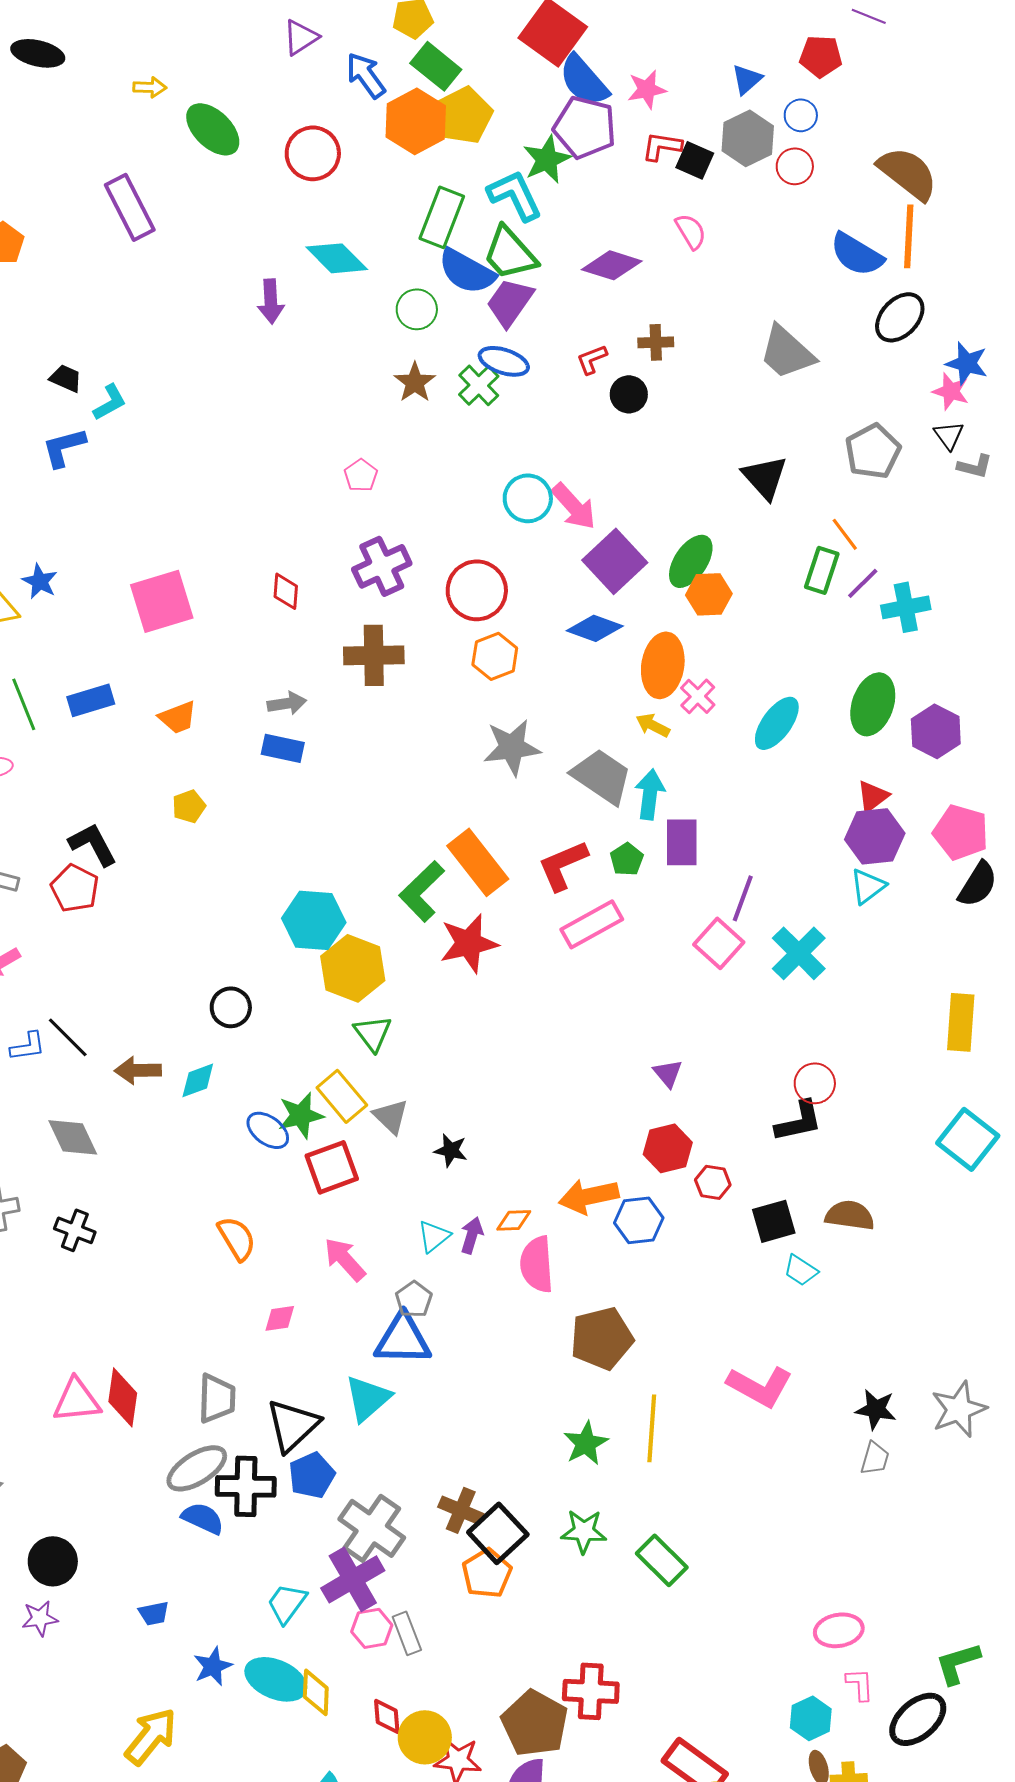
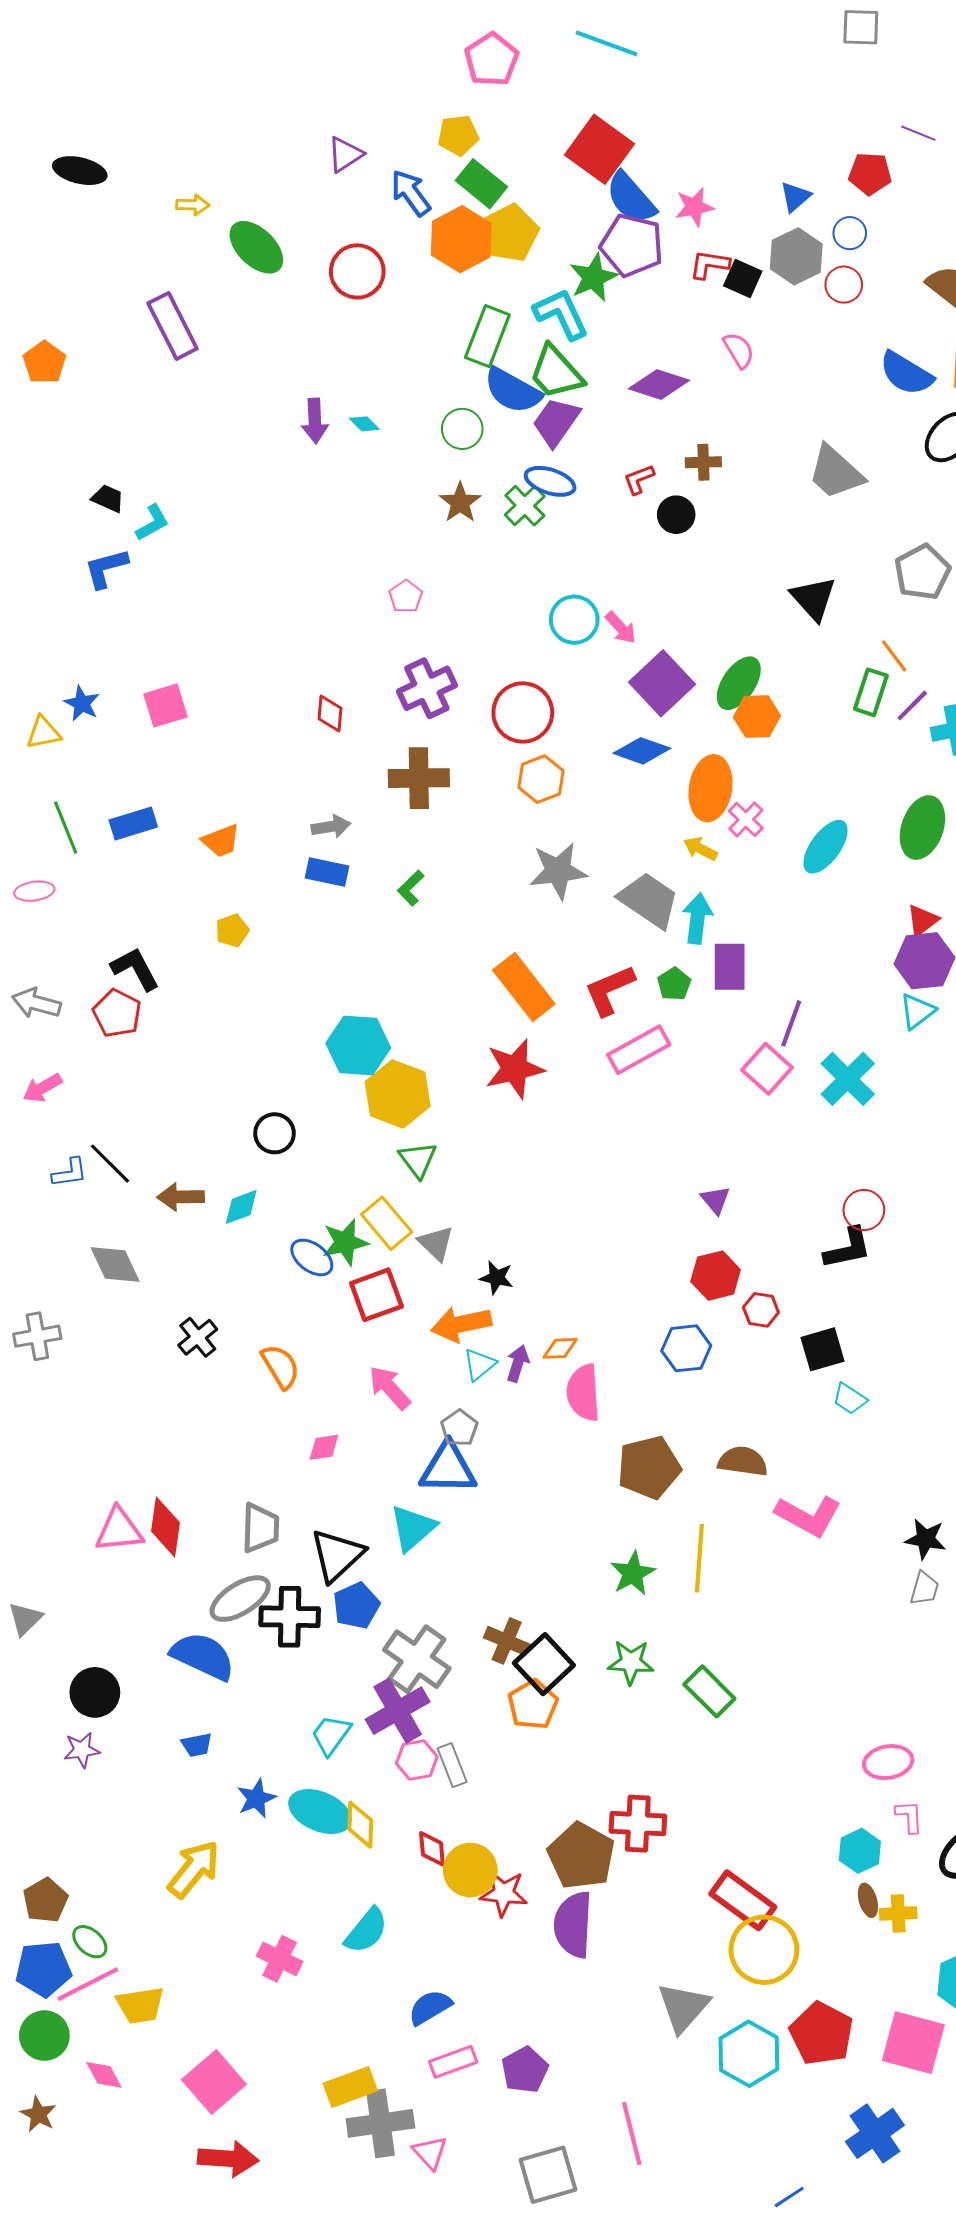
cyan diamond: (337, 258) -> (364, 424), moved, size x0.5
pink arrow: (574, 506) -> (621, 628), size x0.7
pink square: (162, 601) -> (166, 705), moved, size x0.7
green L-shape: (422, 891) -> (411, 888), moved, size x0.6
orange arrow: (589, 1196) -> (461, 1324), moved
brown semicircle: (850, 1215) -> (743, 1461), moved
black cross: (75, 1230) -> (198, 1337), moved, turned 30
blue semicircle: (203, 1518) -> (203, 1656), moved, size x1.5

